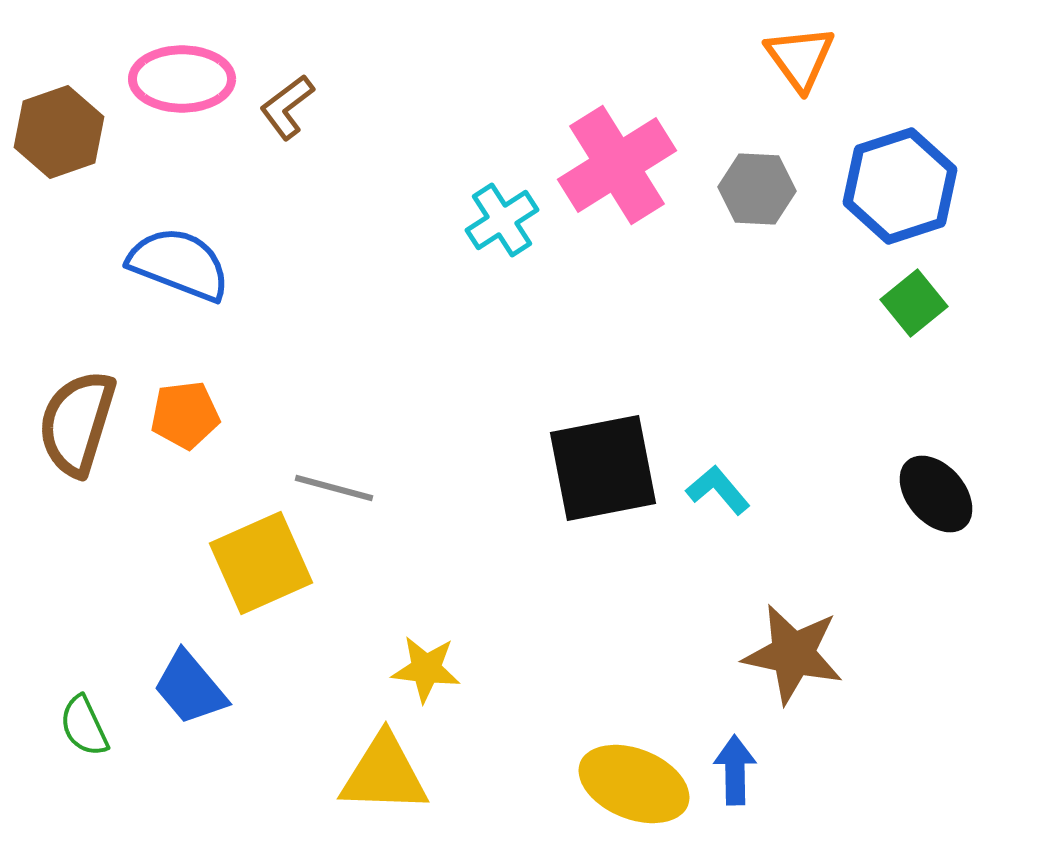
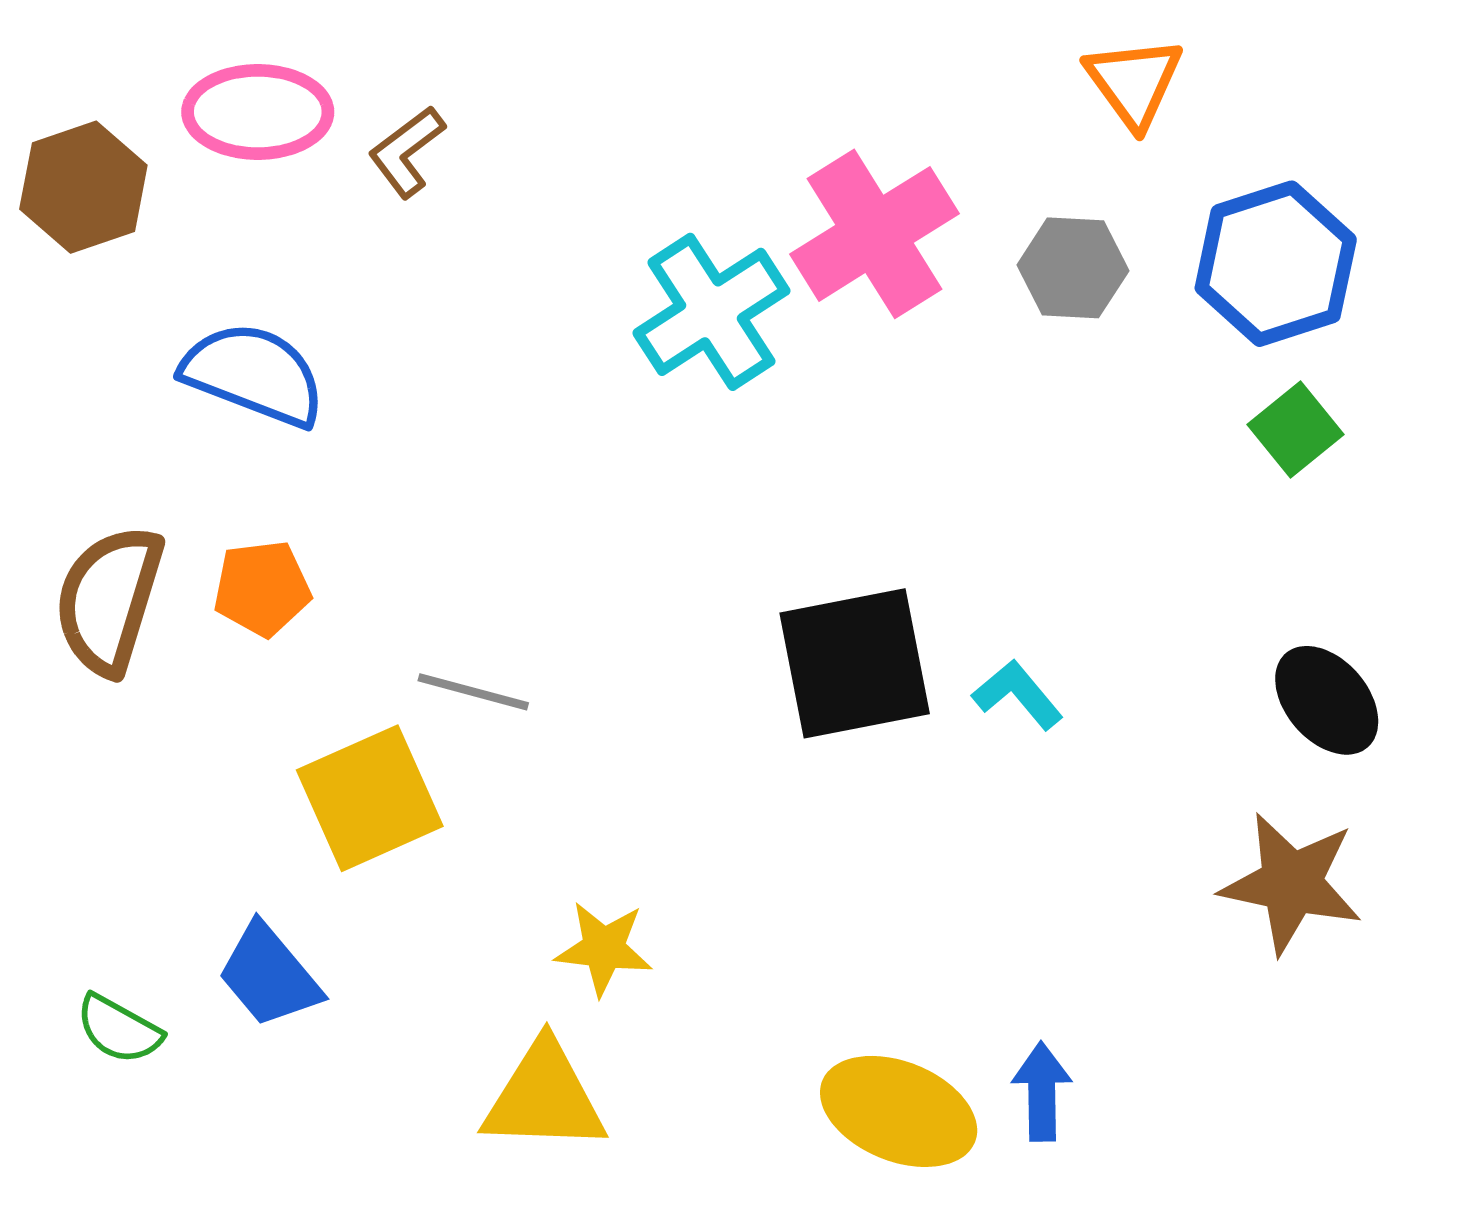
cyan cross: (502, 220) -> (711, 312), size x1.5
brown star: (793, 654) -> (1291, 883), moved
green semicircle: (84, 726) -> (119, 1029), turned -36

